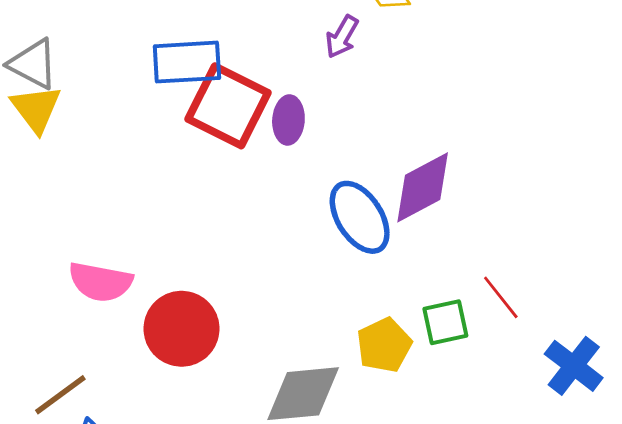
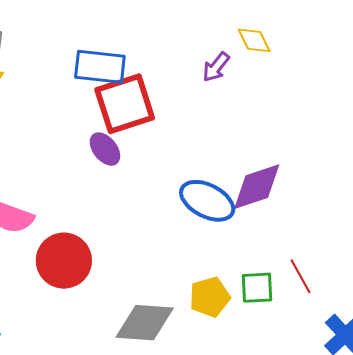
red square: (228, 106) -> (125, 104), turned 36
purple ellipse: (288, 120) -> (105, 149), moved, turned -52
blue ellipse: (360, 217) -> (207, 201), turned -40

